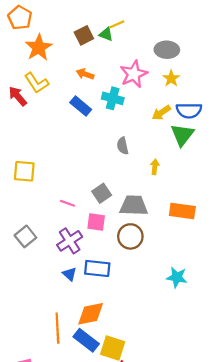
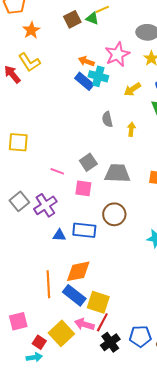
orange star: (39, 48) -> (31, 30), size x0.7
orange arrow: (85, 74) -> (86, 61), moved
blue rectangle: (81, 106) -> (84, 81), moved
yellow arrow: (161, 113) -> (132, 89), moved
yellow arrow: (155, 167) -> (131, 129), moved
brown circle: (130, 236) -> (114, 214), moved
purple cross: (70, 241) -> (45, 205), moved
blue triangle: (70, 274) -> (59, 235), turned -40

